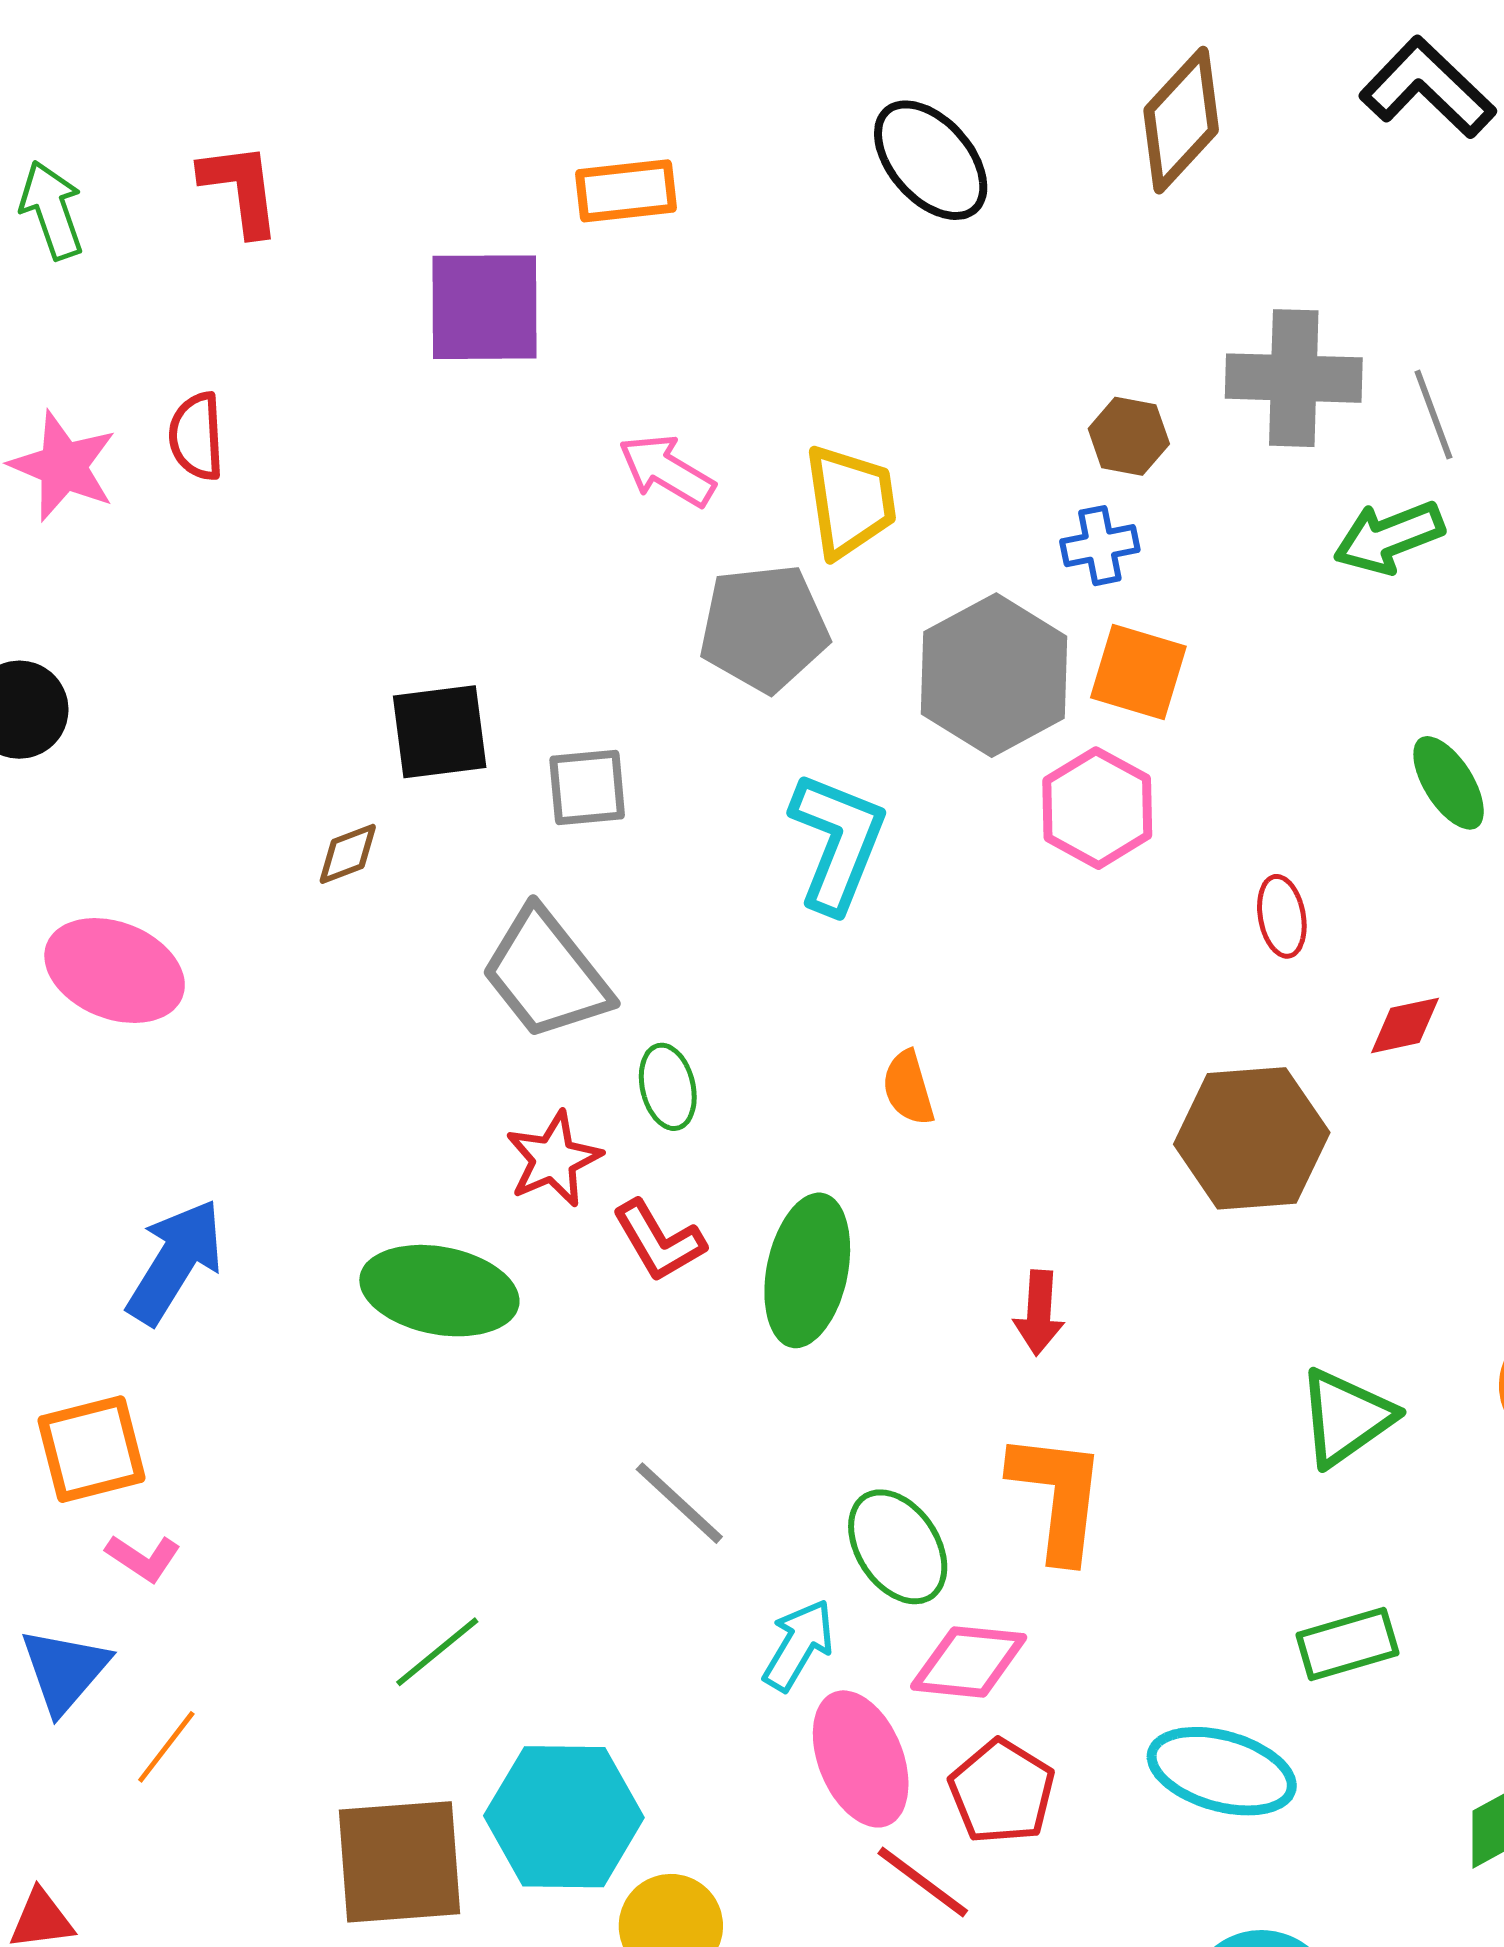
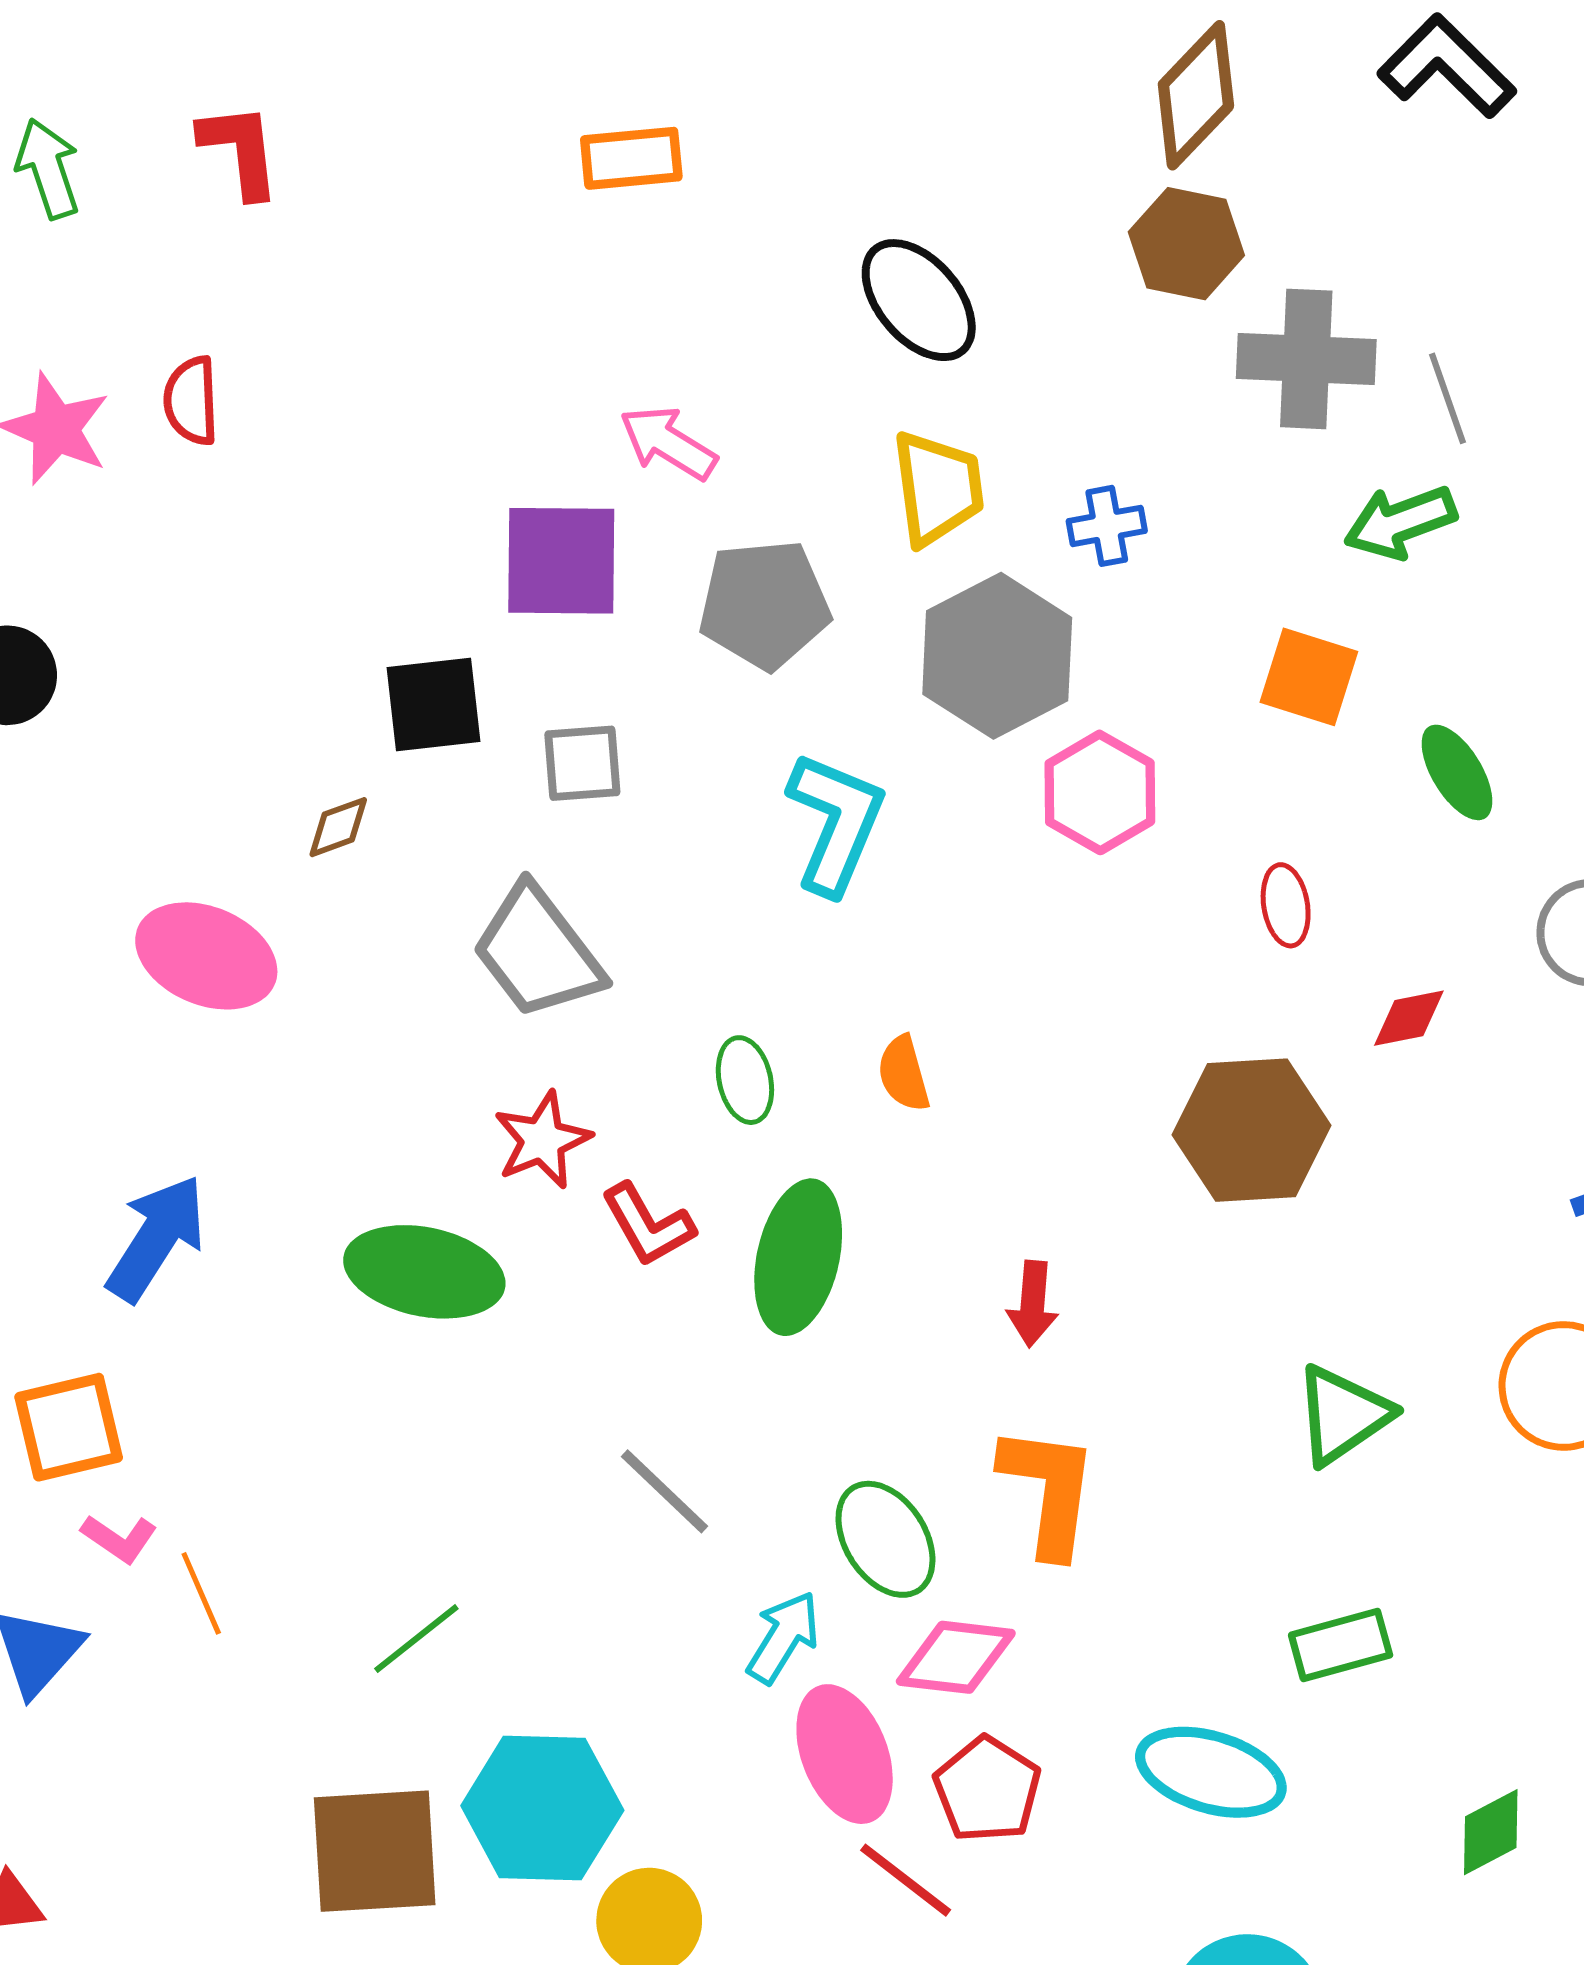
black ellipse: (931, 160) -> (919, 300), moved
purple square: (484, 307) -> (561, 561), moved
brown hexagon: (1129, 436) -> (1186, 244), moved, size x1.4
yellow trapezoid: (850, 501) -> (938, 488), moved
orange square: (1138, 672) -> (1309, 677), moved
pink ellipse: (115, 971) -> (206, 956), moved
green ellipse: (668, 1087) -> (745, 1080), moved
orange line: (166, 1747) -> (201, 1593), moved, turned -62

